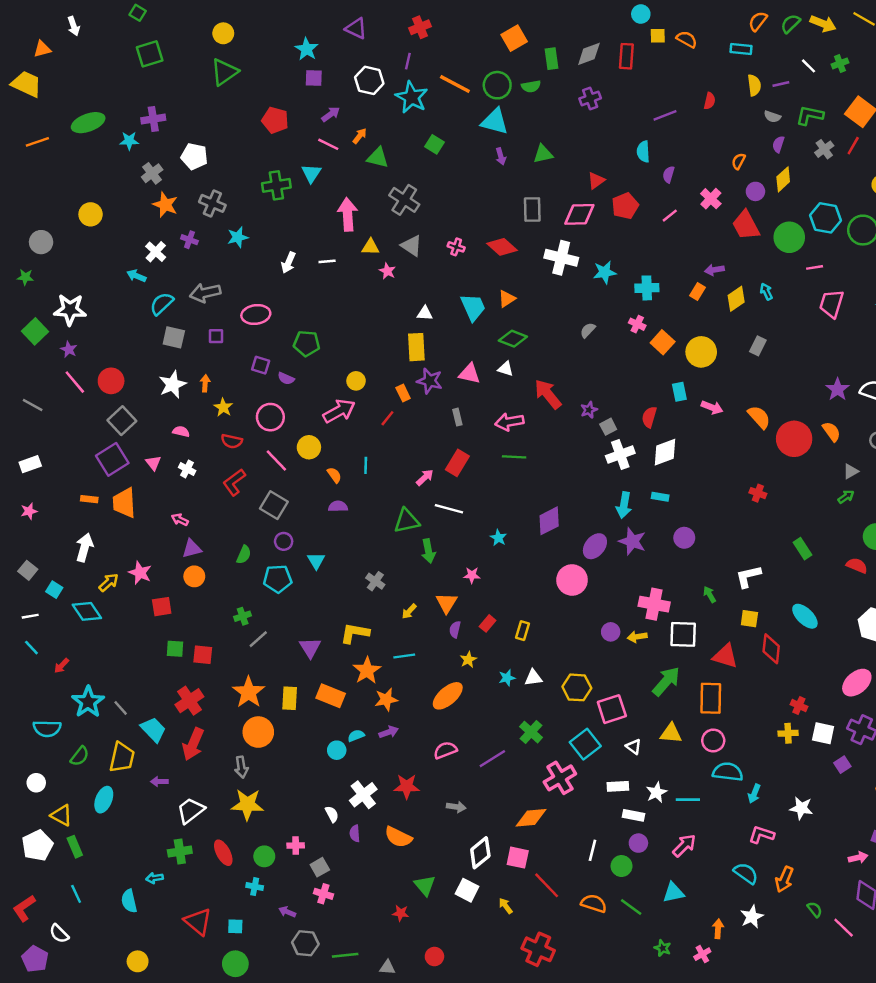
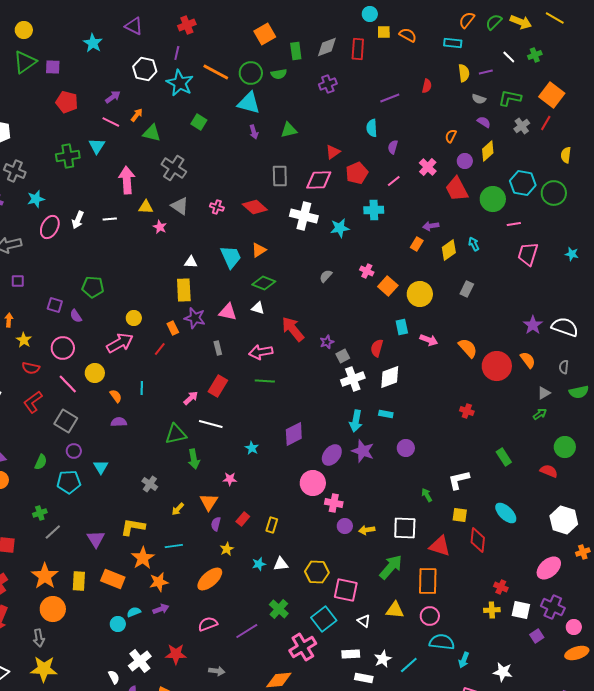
purple square: (314, 78) -> (53, 67), moved
purple semicircle: (778, 144) -> (484, 122), turned 104
cyan cross: (647, 288) -> (374, 210), moved
pink ellipse: (256, 314) -> (50, 227), moved, turned -55
purple semicircle: (286, 378) -> (76, 316), turned 32
pink cross: (654, 604) -> (334, 503), moved, size x0.7
pink square: (612, 709) -> (346, 590), turned 30
cyan line: (688, 800) -> (409, 665), turned -42

